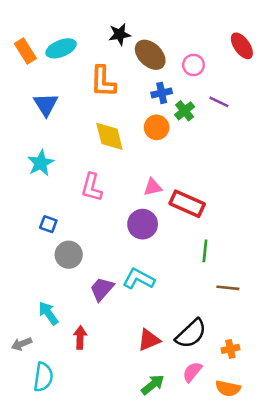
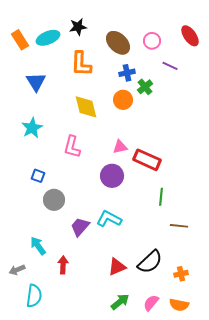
black star: (120, 34) -> (78, 27), moved
pink circle: (193, 65) -> (152, 41), moved
purple line: (219, 102) -> (170, 66), moved
pink semicircle: (192, 372) -> (151, 303), moved

